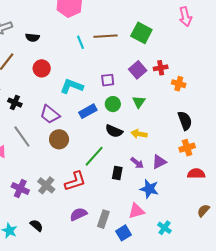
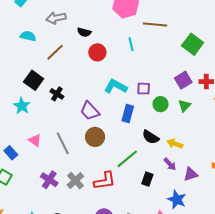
brown line: (105, 36) -> (155, 25), moved
red circle: (42, 68) -> (97, 52), moved
purple square: (108, 80) -> (144, 89), moved
green triangle: (139, 102) -> (185, 106), moved
green circle: (113, 104) -> (161, 104), moved
blue rectangle: (88, 111) -> (128, 113), turned -54
gray line: (22, 137) -> (63, 143), moved
purple arrow: (137, 163) -> (170, 164), moved

